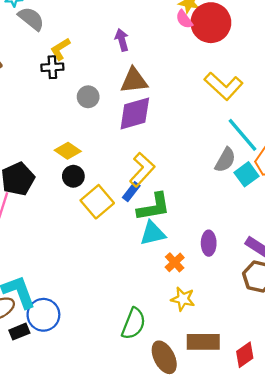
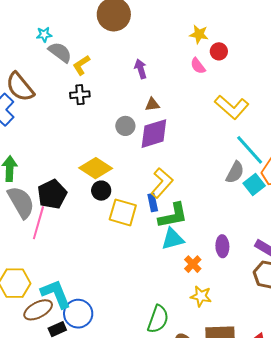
pink semicircle: (184, 19) -> (198, 66), moved
red circle: (211, 23) -> (219, 51), size x0.5
yellow L-shape: (60, 49) -> (81, 65), moved
brown triangle: (134, 81) -> (152, 104), size x0.6
gray circle: (88, 97) -> (125, 126), moved
yellow diamond: (68, 151) -> (96, 168), size x1.4
blue rectangle: (131, 192) -> (153, 203), turned -48
yellow square: (97, 202) -> (123, 212), turned -32

